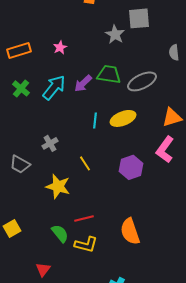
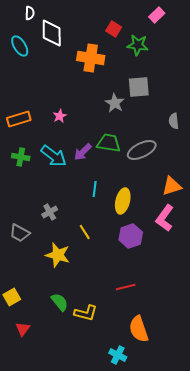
cyan arrow: (54, 87) -> (54, 156), turned 88
green cross: (21, 88) -> (21, 157), turned -30
yellow ellipse: (123, 118) -> (123, 201), moved, turned -55
red line: (84, 218) -> (126, 287), moved
orange semicircle: (130, 231) -> (139, 329), moved
red triangle: (43, 269) -> (23, 329), moved

